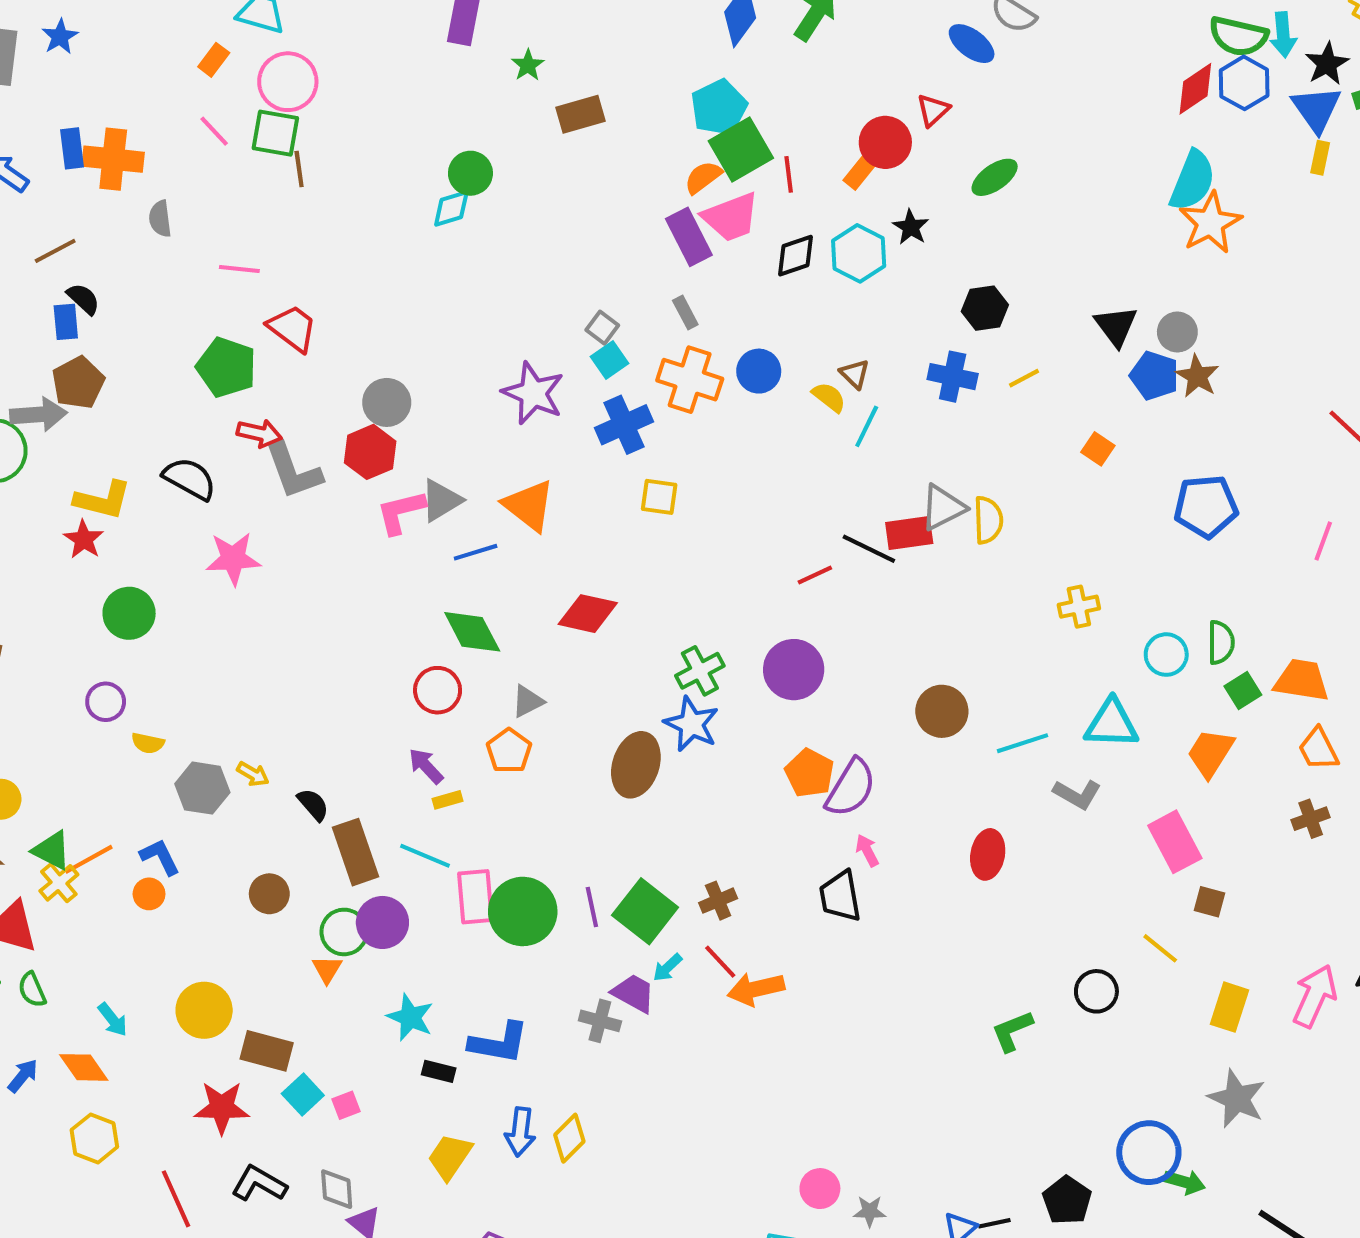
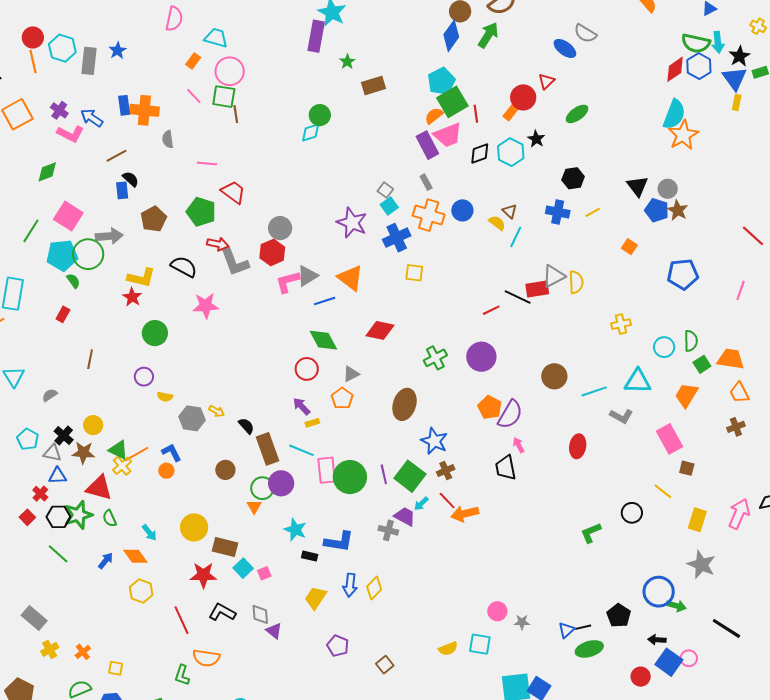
brown pentagon: (78, 383) -> (154, 219), moved
blue star: (692, 724) -> (434, 441), moved

